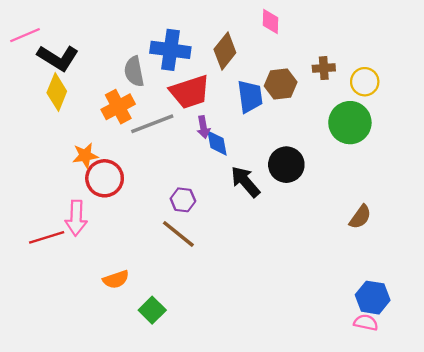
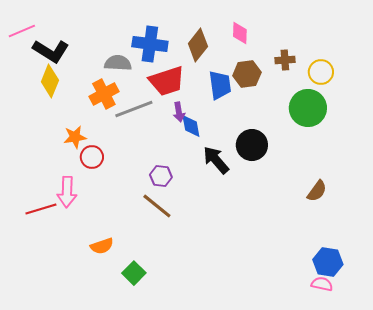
pink diamond: (270, 21) -> (240, 33), moved
gray semicircle: (134, 71) -> (118, 63), turned 104
red circle: (105, 178) -> (92, 157), size x0.7

